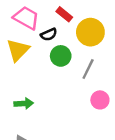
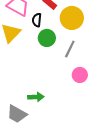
black semicircle: (49, 35) -> (37, 20), turned 120
green arrow: (24, 104) -> (36, 97), moved

